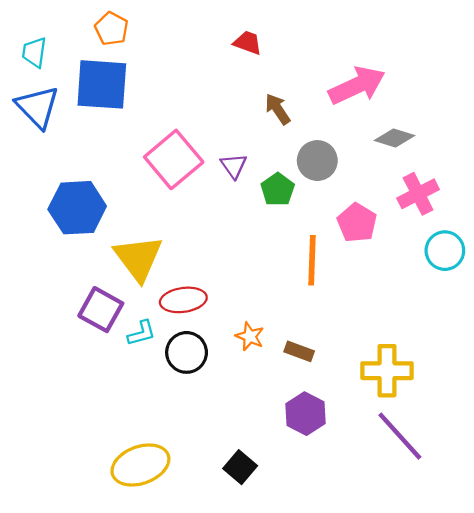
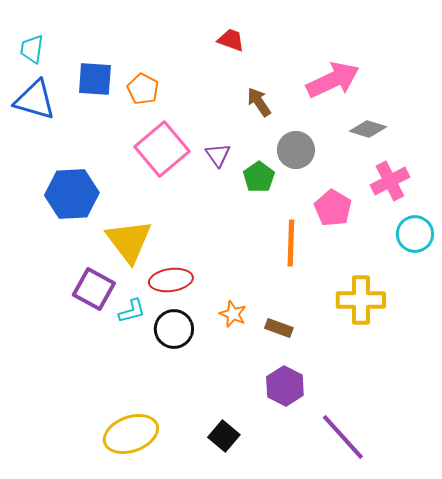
orange pentagon: (111, 29) -> (143, 89), moved
blue square: (102, 84) -> (95, 79), size x0.7
blue triangle: (38, 107) -> (35, 100), turned -30
yellow cross: (387, 371) -> (361, 300), moved
purple line: (400, 436) -> (343, 437), moved

